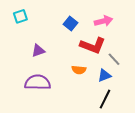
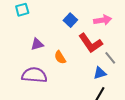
red L-shape: (93, 45) -> (90, 43), turned 30
orange semicircle: (79, 70) -> (60, 57), moved, turned 48

